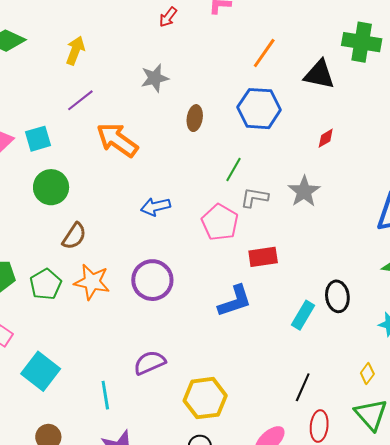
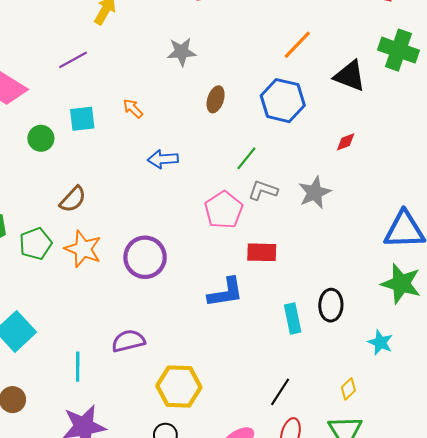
purple line: (80, 100) -> (73, 60), moved
cyan square: (38, 139) -> (82, 119), moved
orange arrow: (117, 140) -> (133, 109), size x0.5
green circle: (51, 187) -> (41, 138), moved, size x0.7
blue arrow: (156, 207) -> (163, 159), moved
cyan rectangle: (303, 315) -> (293, 318), turned -52

